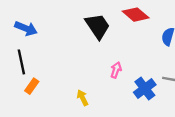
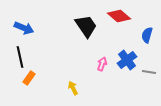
blue cross: (145, 88) -> (127, 60), moved

